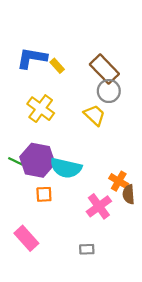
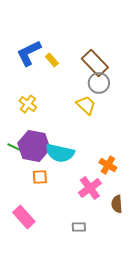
blue L-shape: (32, 58) -> (29, 53), turned -36
yellow cross: (41, 109) -> (28, 104), moved, size x0.7
brown semicircle: (129, 194) -> (117, 204), moved

